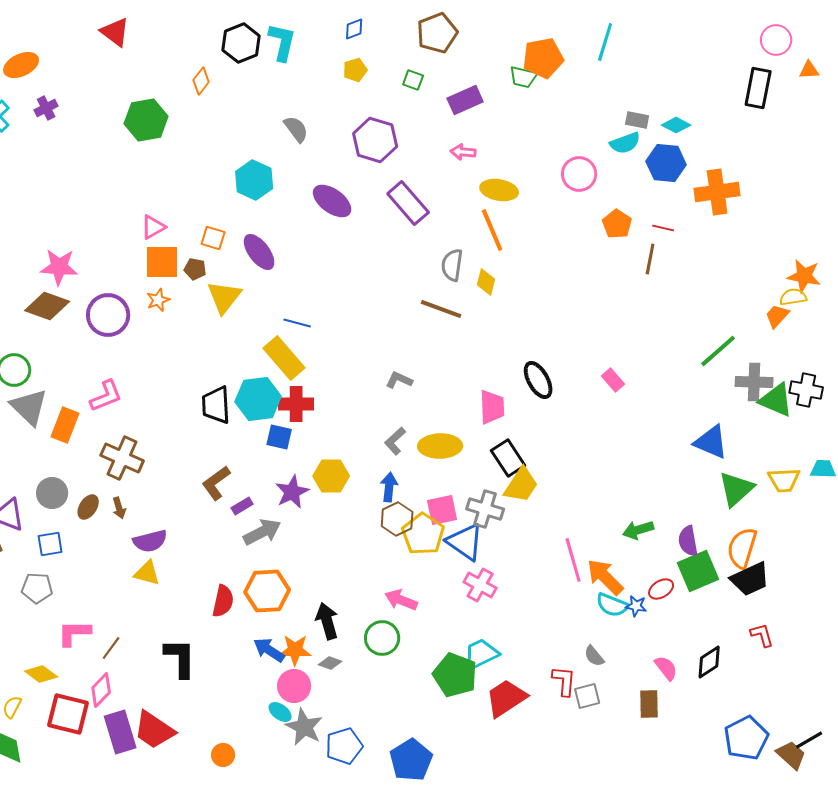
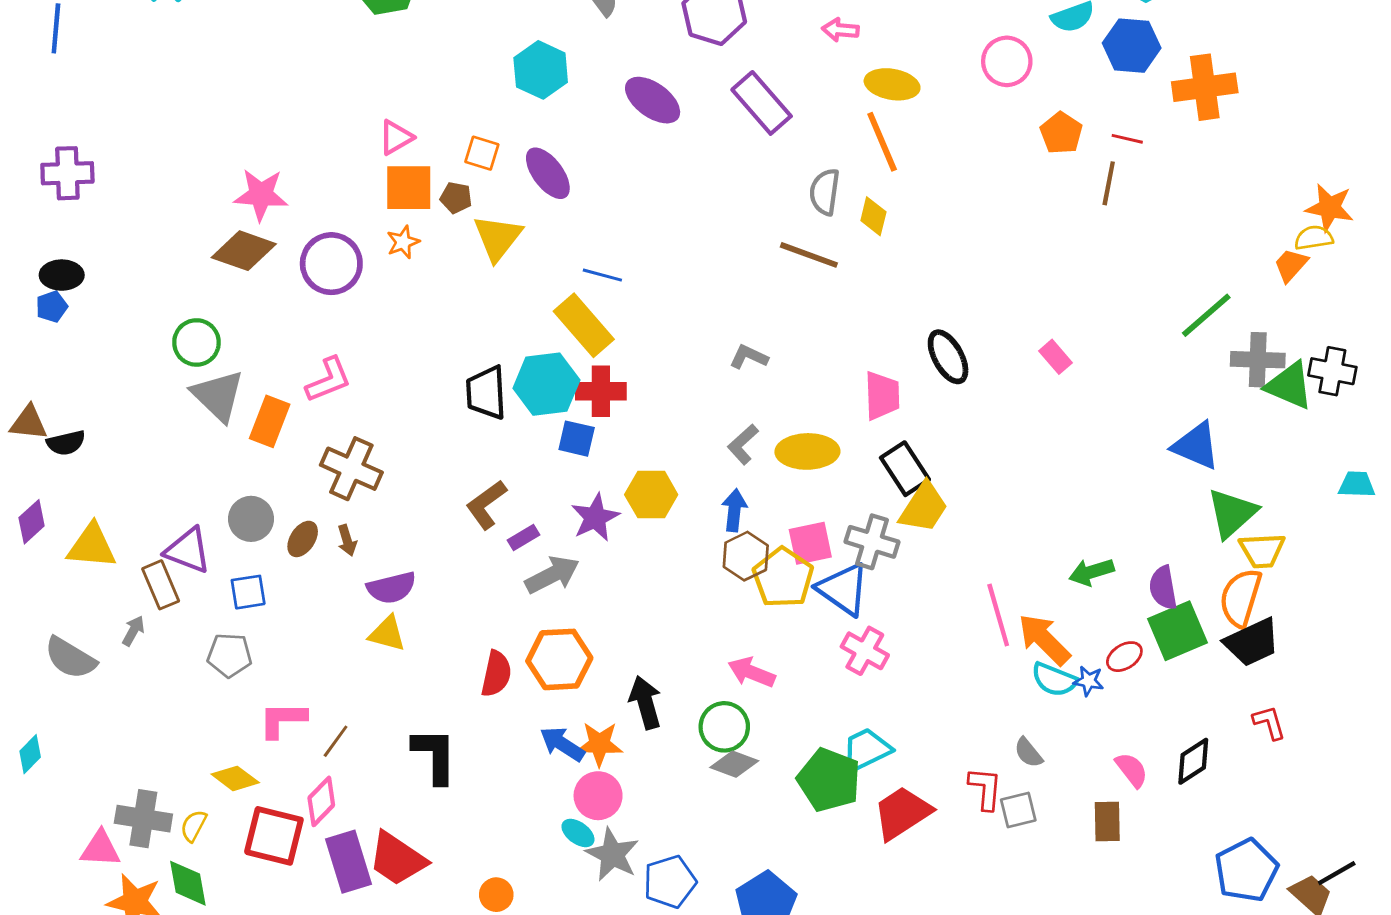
yellow trapezoid: (784, 480) -> (1262, 550), moved
gray diamond: (330, 663) -> (734, 764), moved, size x1.4

